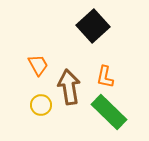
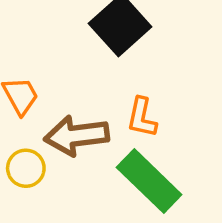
brown arrow: (69, 87) -> (77, 136), turned -88

